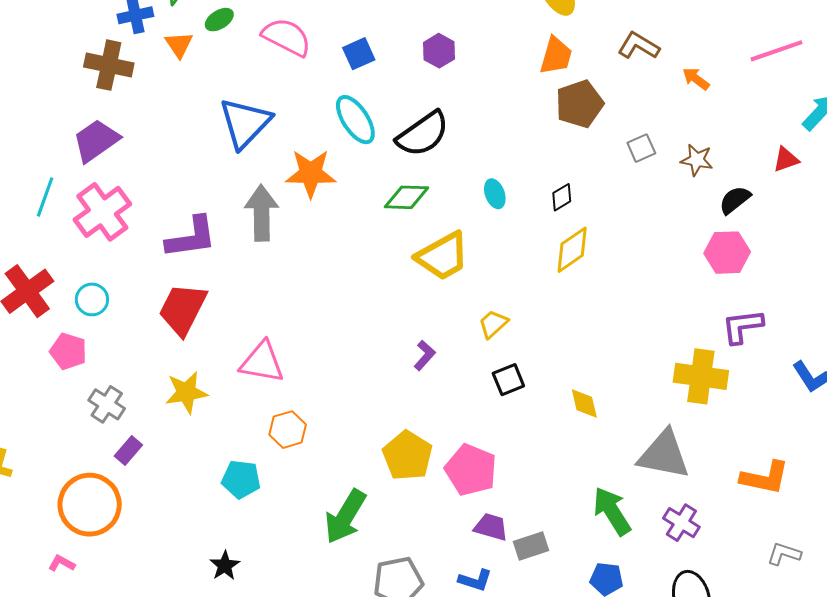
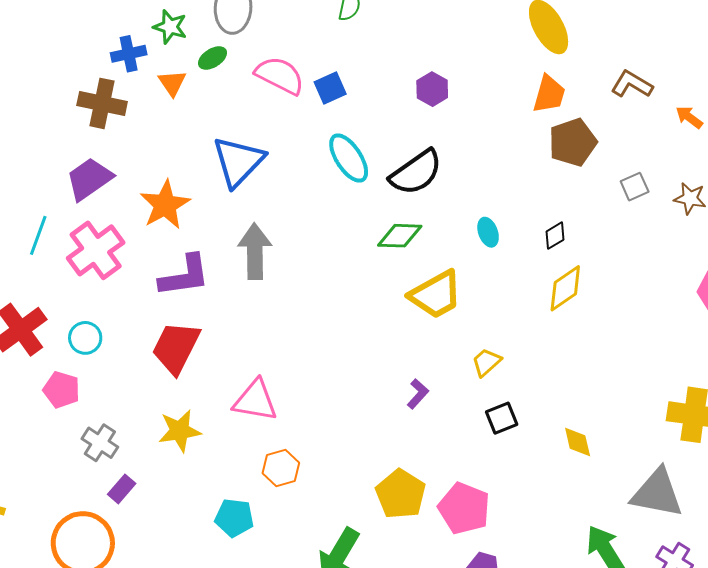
blue square: (359, 54) -> (330, 88), moved
orange star: (311, 173) -> (165, 205), moved, turned -30

